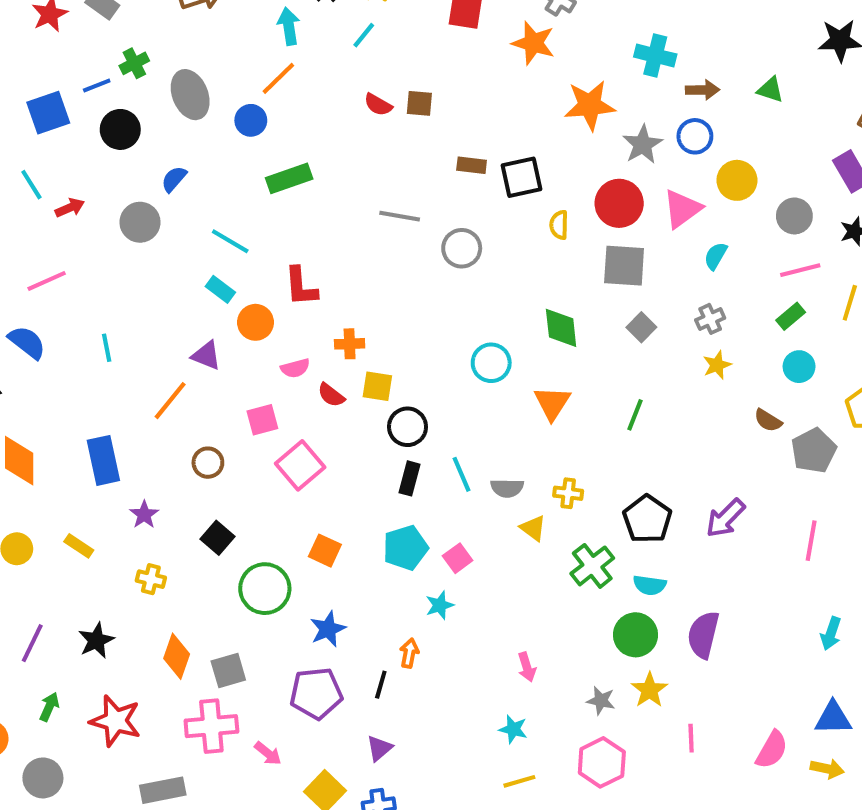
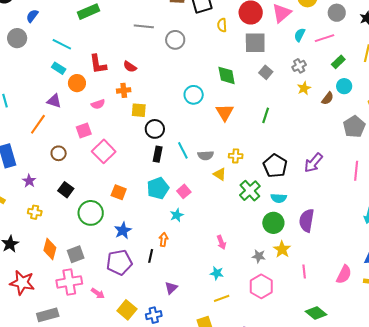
pink line: (800, 270) -> (324, 38), moved
red semicircle: (331, 395) -> (130, 67), moved
brown semicircle: (768, 420) -> (328, 98), moved, turned -80
purple triangle: (379, 748) -> (171, 288), moved

